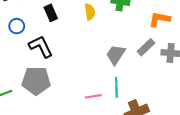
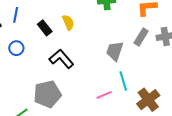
yellow semicircle: (90, 12) -> (68, 22), moved
black L-shape: (41, 47) -> (61, 59), moved

